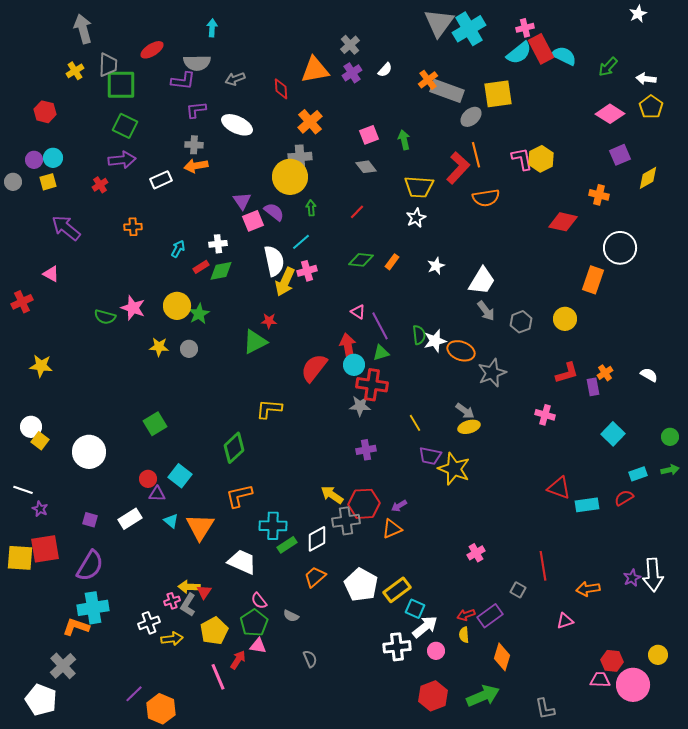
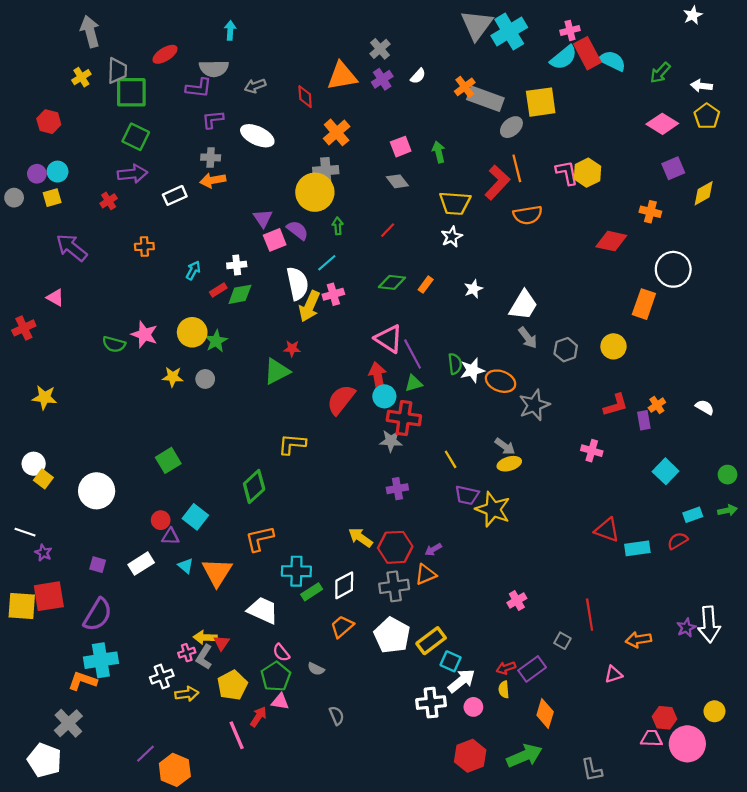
pink triangle: (358, 312) -> (389, 339), size x1.8
gray cross: (346, 521) -> (394, 586), moved

